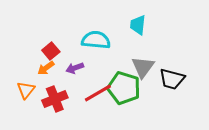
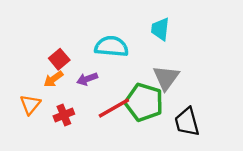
black trapezoid: (172, 79) -> (187, 122), moved, turned 60
red cross: (55, 99) -> (64, 115), size x0.7

